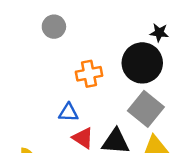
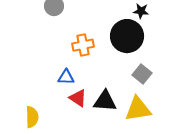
gray square: (146, 109) -> (142, 74), moved, size x0.7

